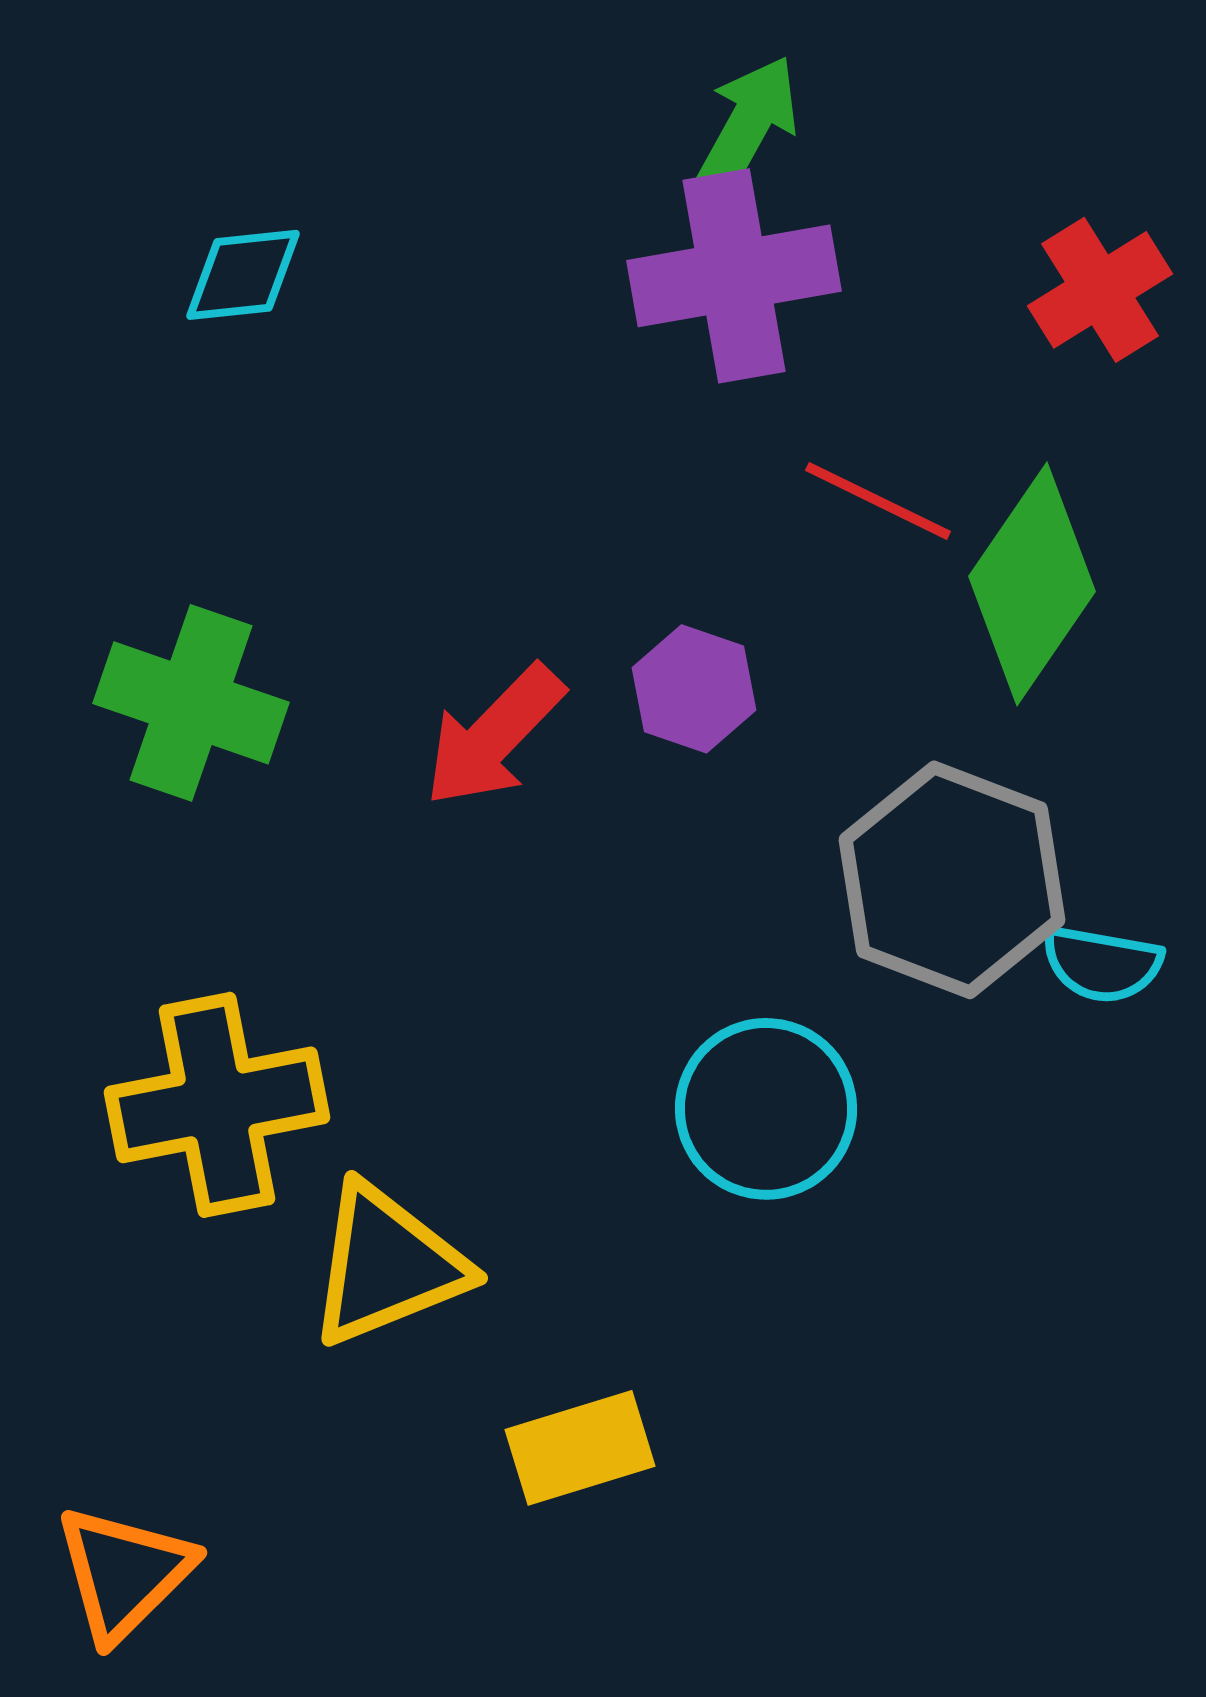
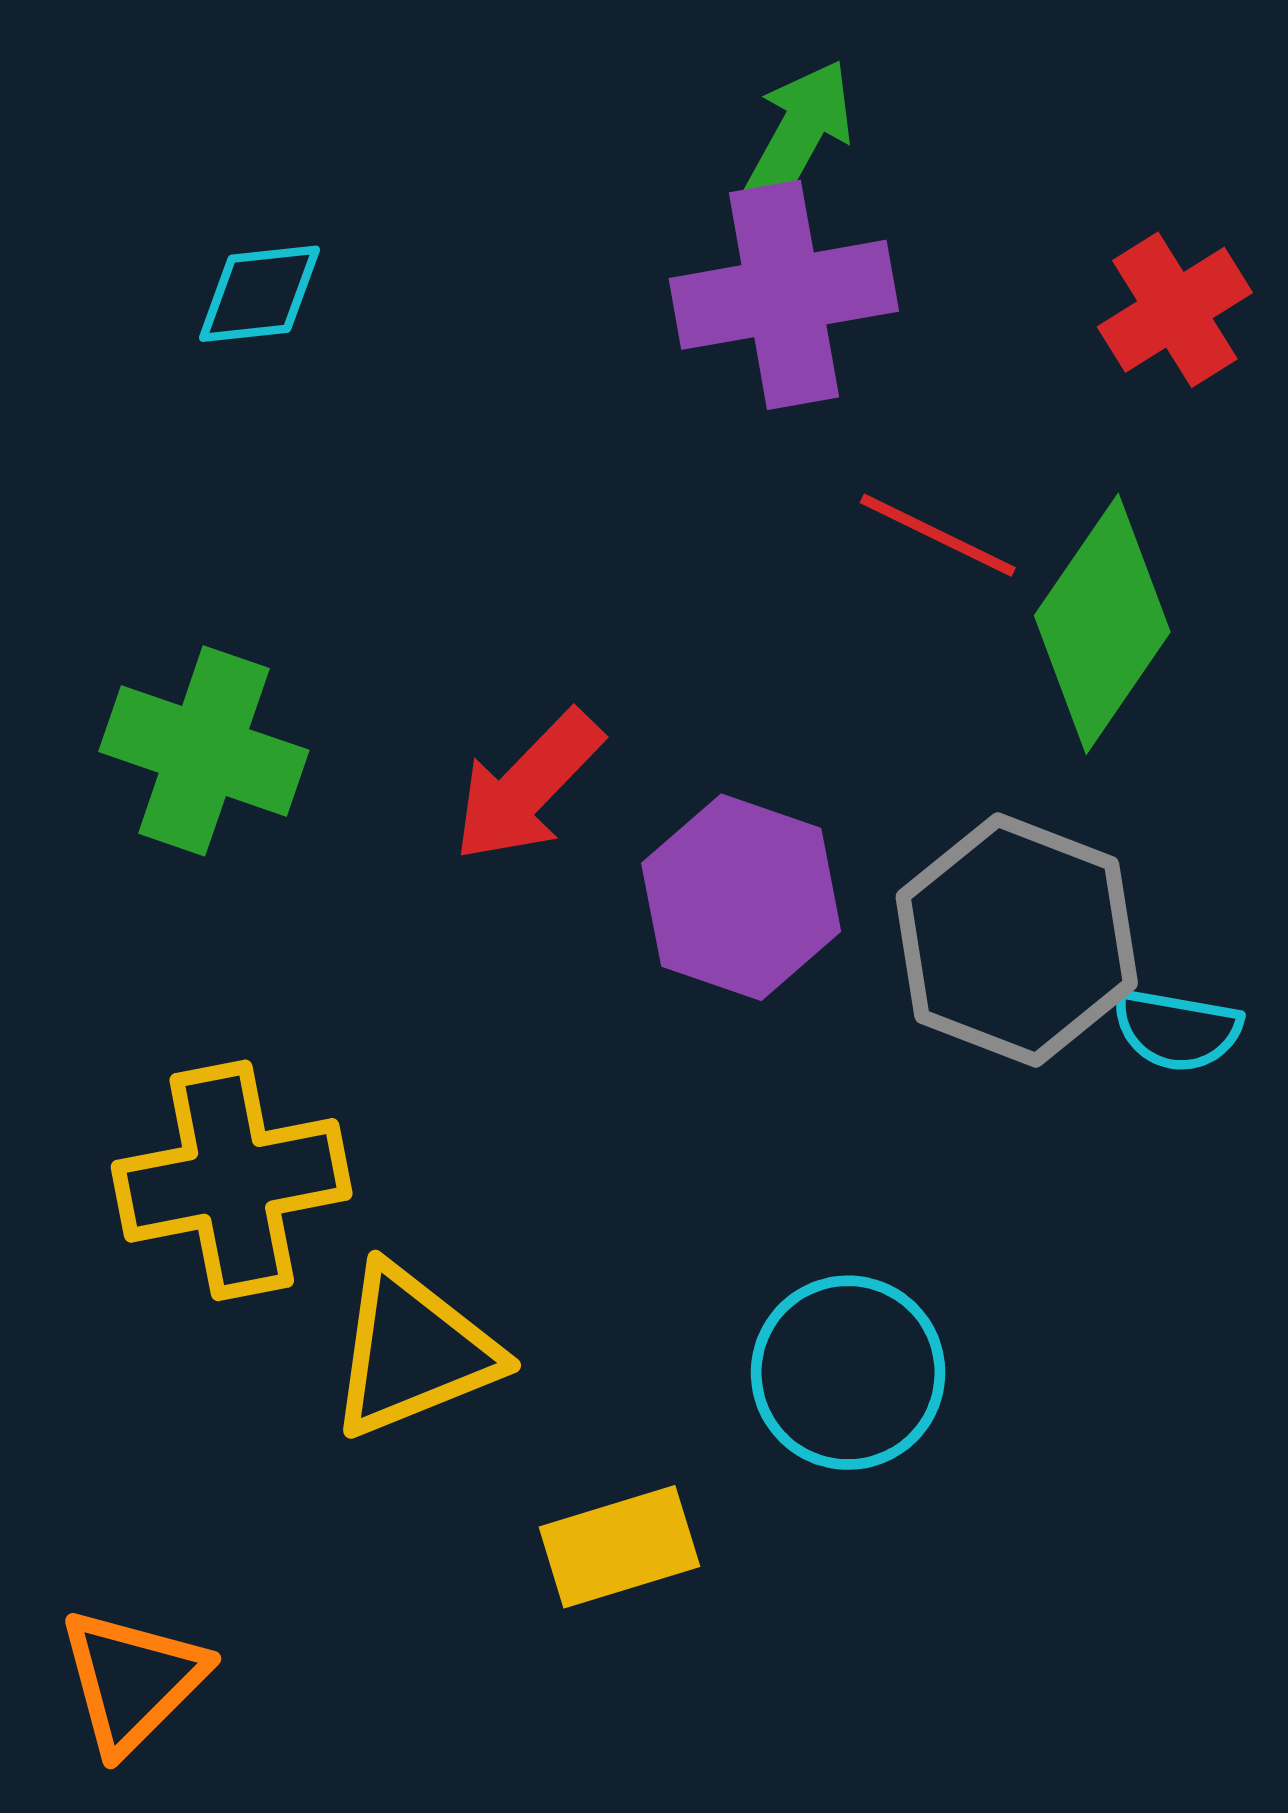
purple hexagon: (694, 689) -> (741, 897), moved, size x1.5
cyan circle: (766, 1109) -> (848, 1373), moved

